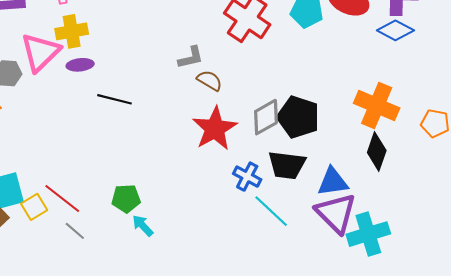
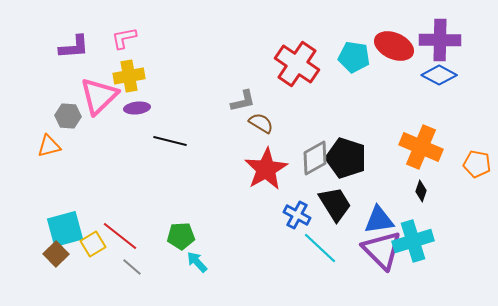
black diamond: (377, 152) -> (421, 191), size x0.6
black trapezoid: (287, 165) -> (335, 204), turned -129
cyan cross: (368, 234) -> (413, 241), moved

